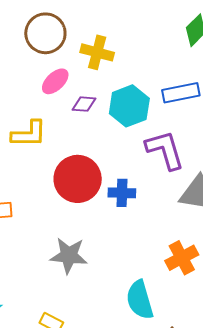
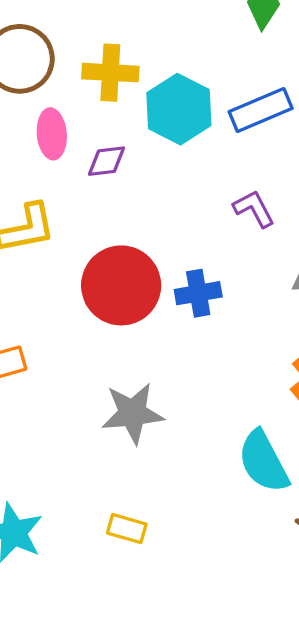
pink ellipse: (55, 81) -> (52, 134), turned -40
cyan hexagon: (129, 106) -> (179, 109), moved
purple L-shape: (165, 150) -> (254, 209), size x0.6

